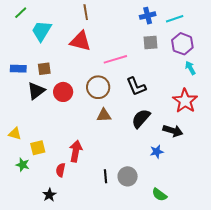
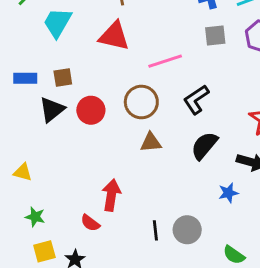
black L-shape: (136, 86) -> (196, 100), turned 80
yellow square: (38, 148) -> (44, 251), moved
red semicircle: (61, 170) -> (90, 223), turned -64

